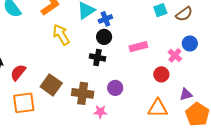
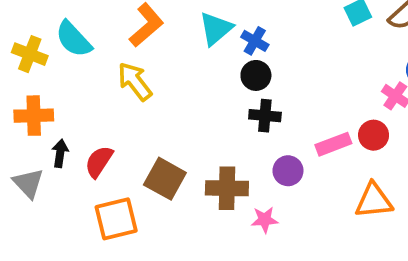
blue cross: (105, 19) -> (255, 41), turned -32
yellow arrow: (61, 35) -> (135, 81), moved
pink rectangle: (138, 47) -> (333, 144), moved
black cross: (97, 57) -> (265, 116), moved

